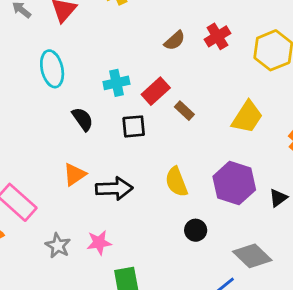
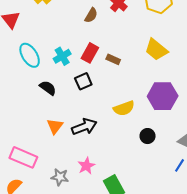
cyan ellipse: (52, 69) -> (30, 55), moved
yellow trapezoid: (247, 117) -> (156, 50), turned 115
yellow semicircle: (176, 182) -> (124, 108), turned -70

